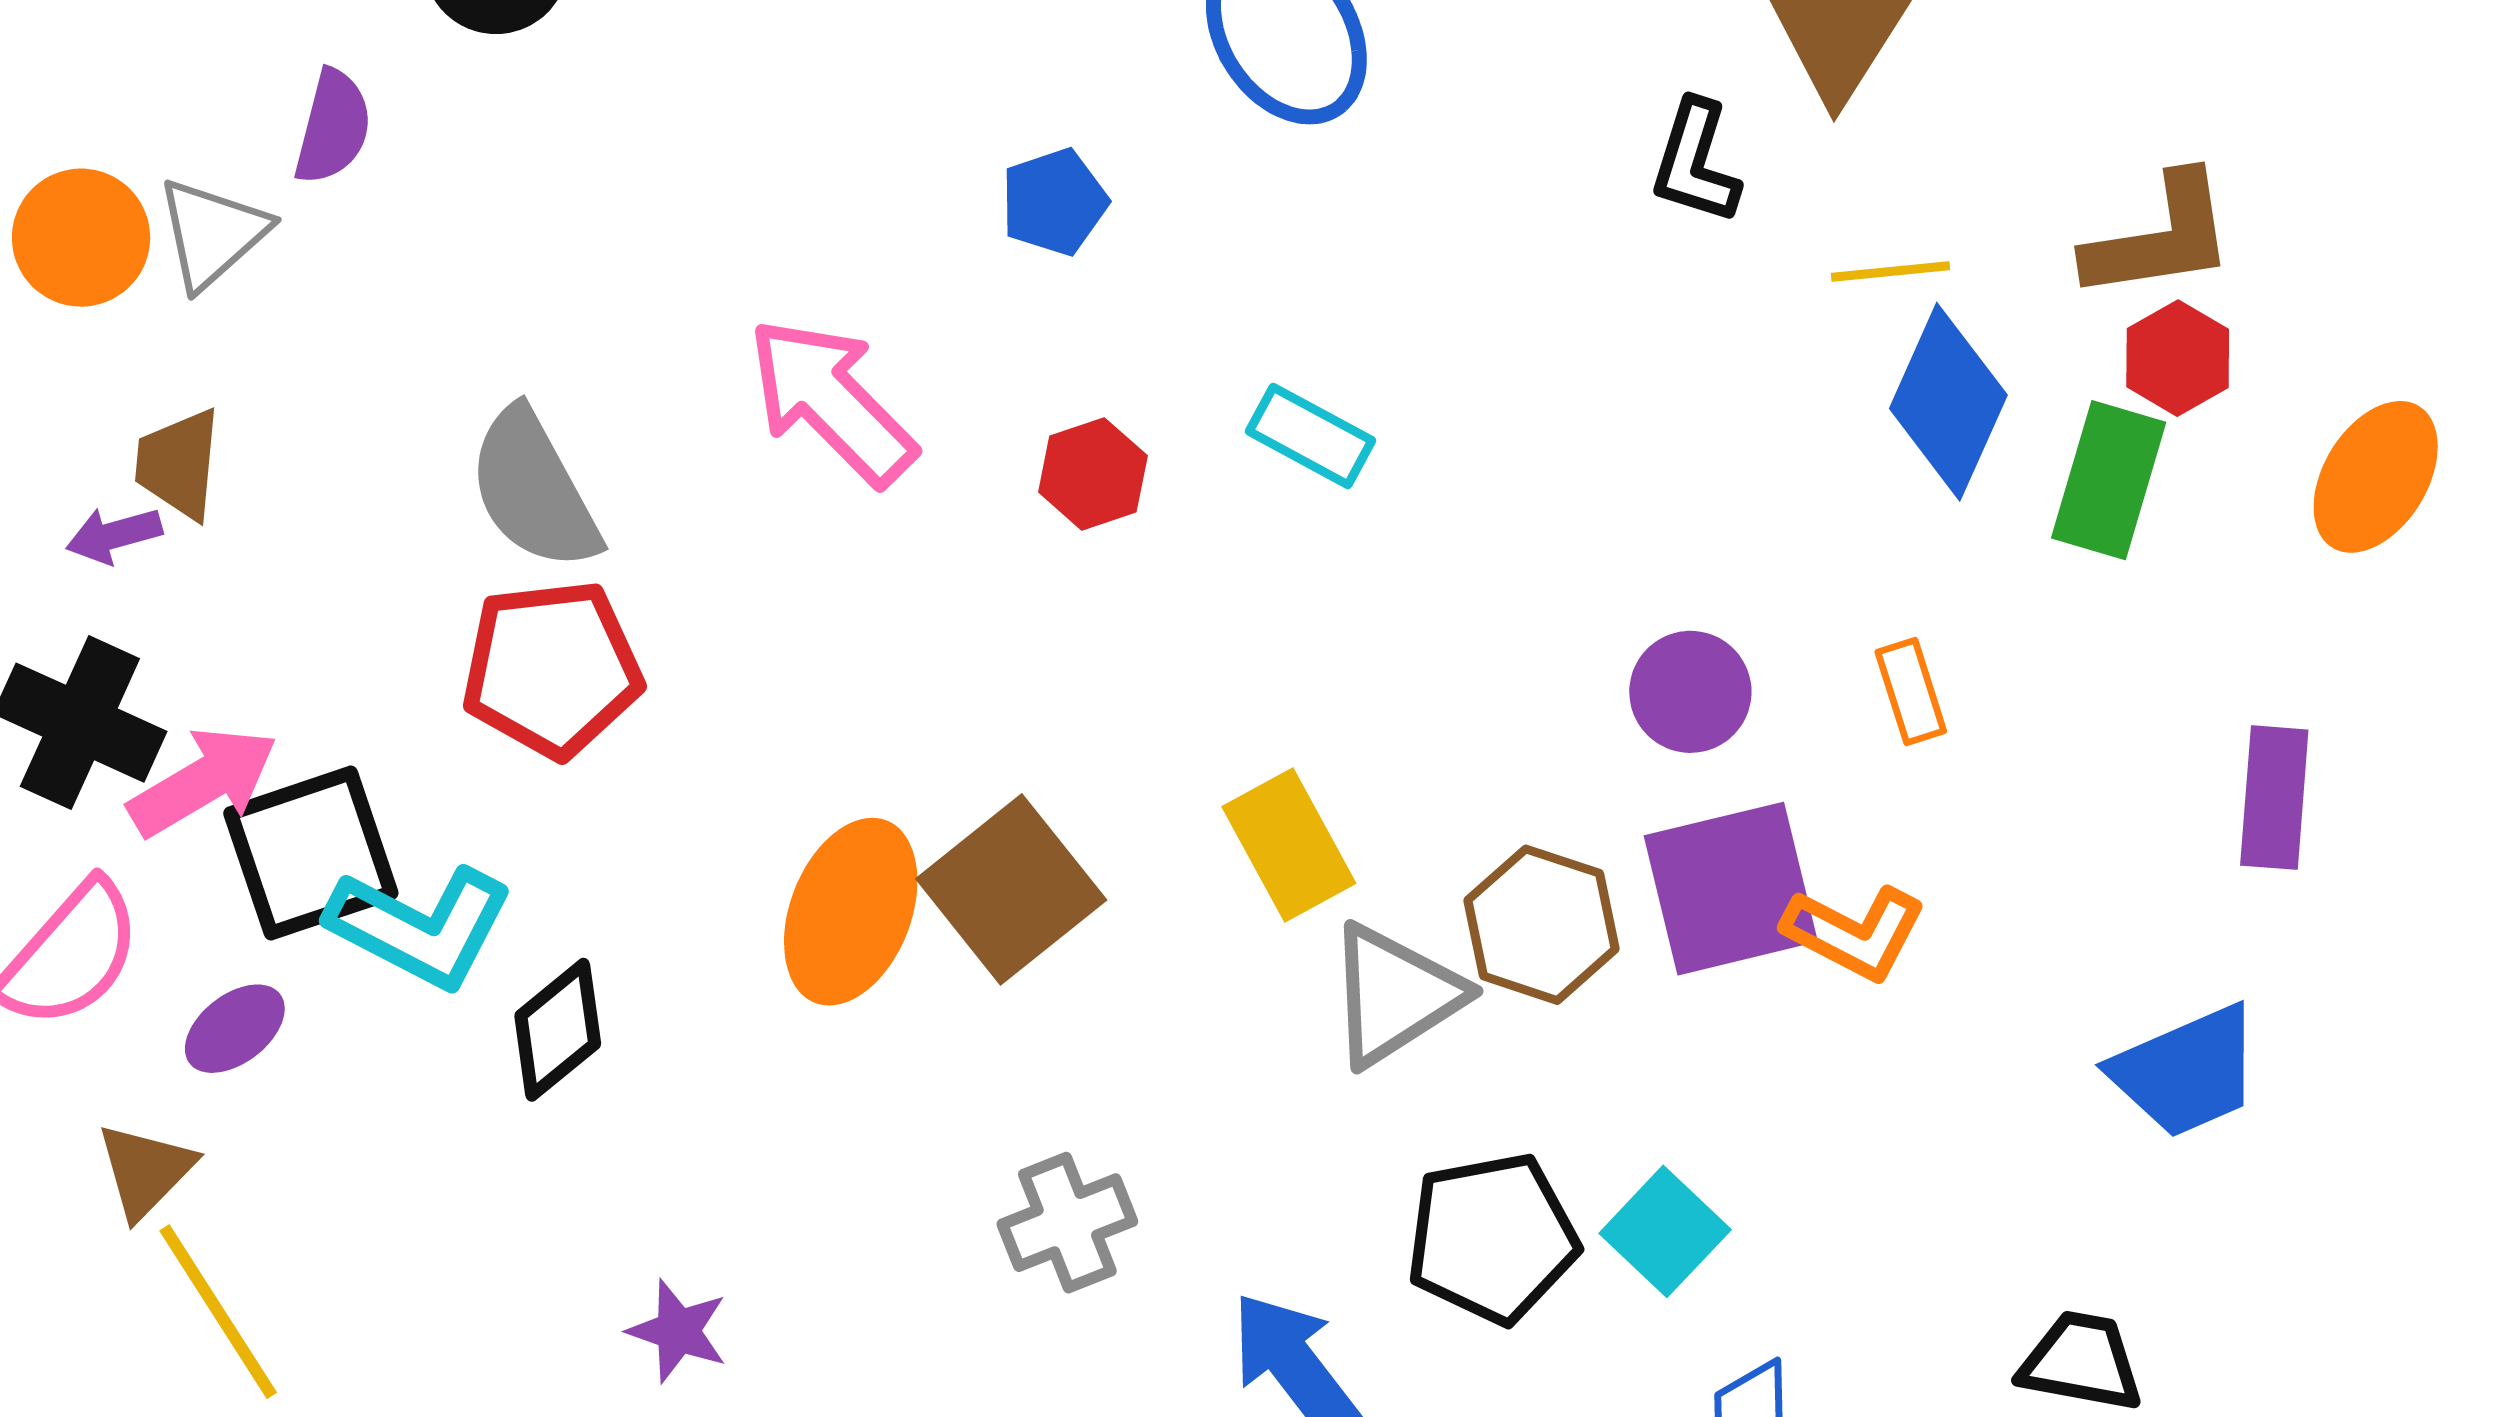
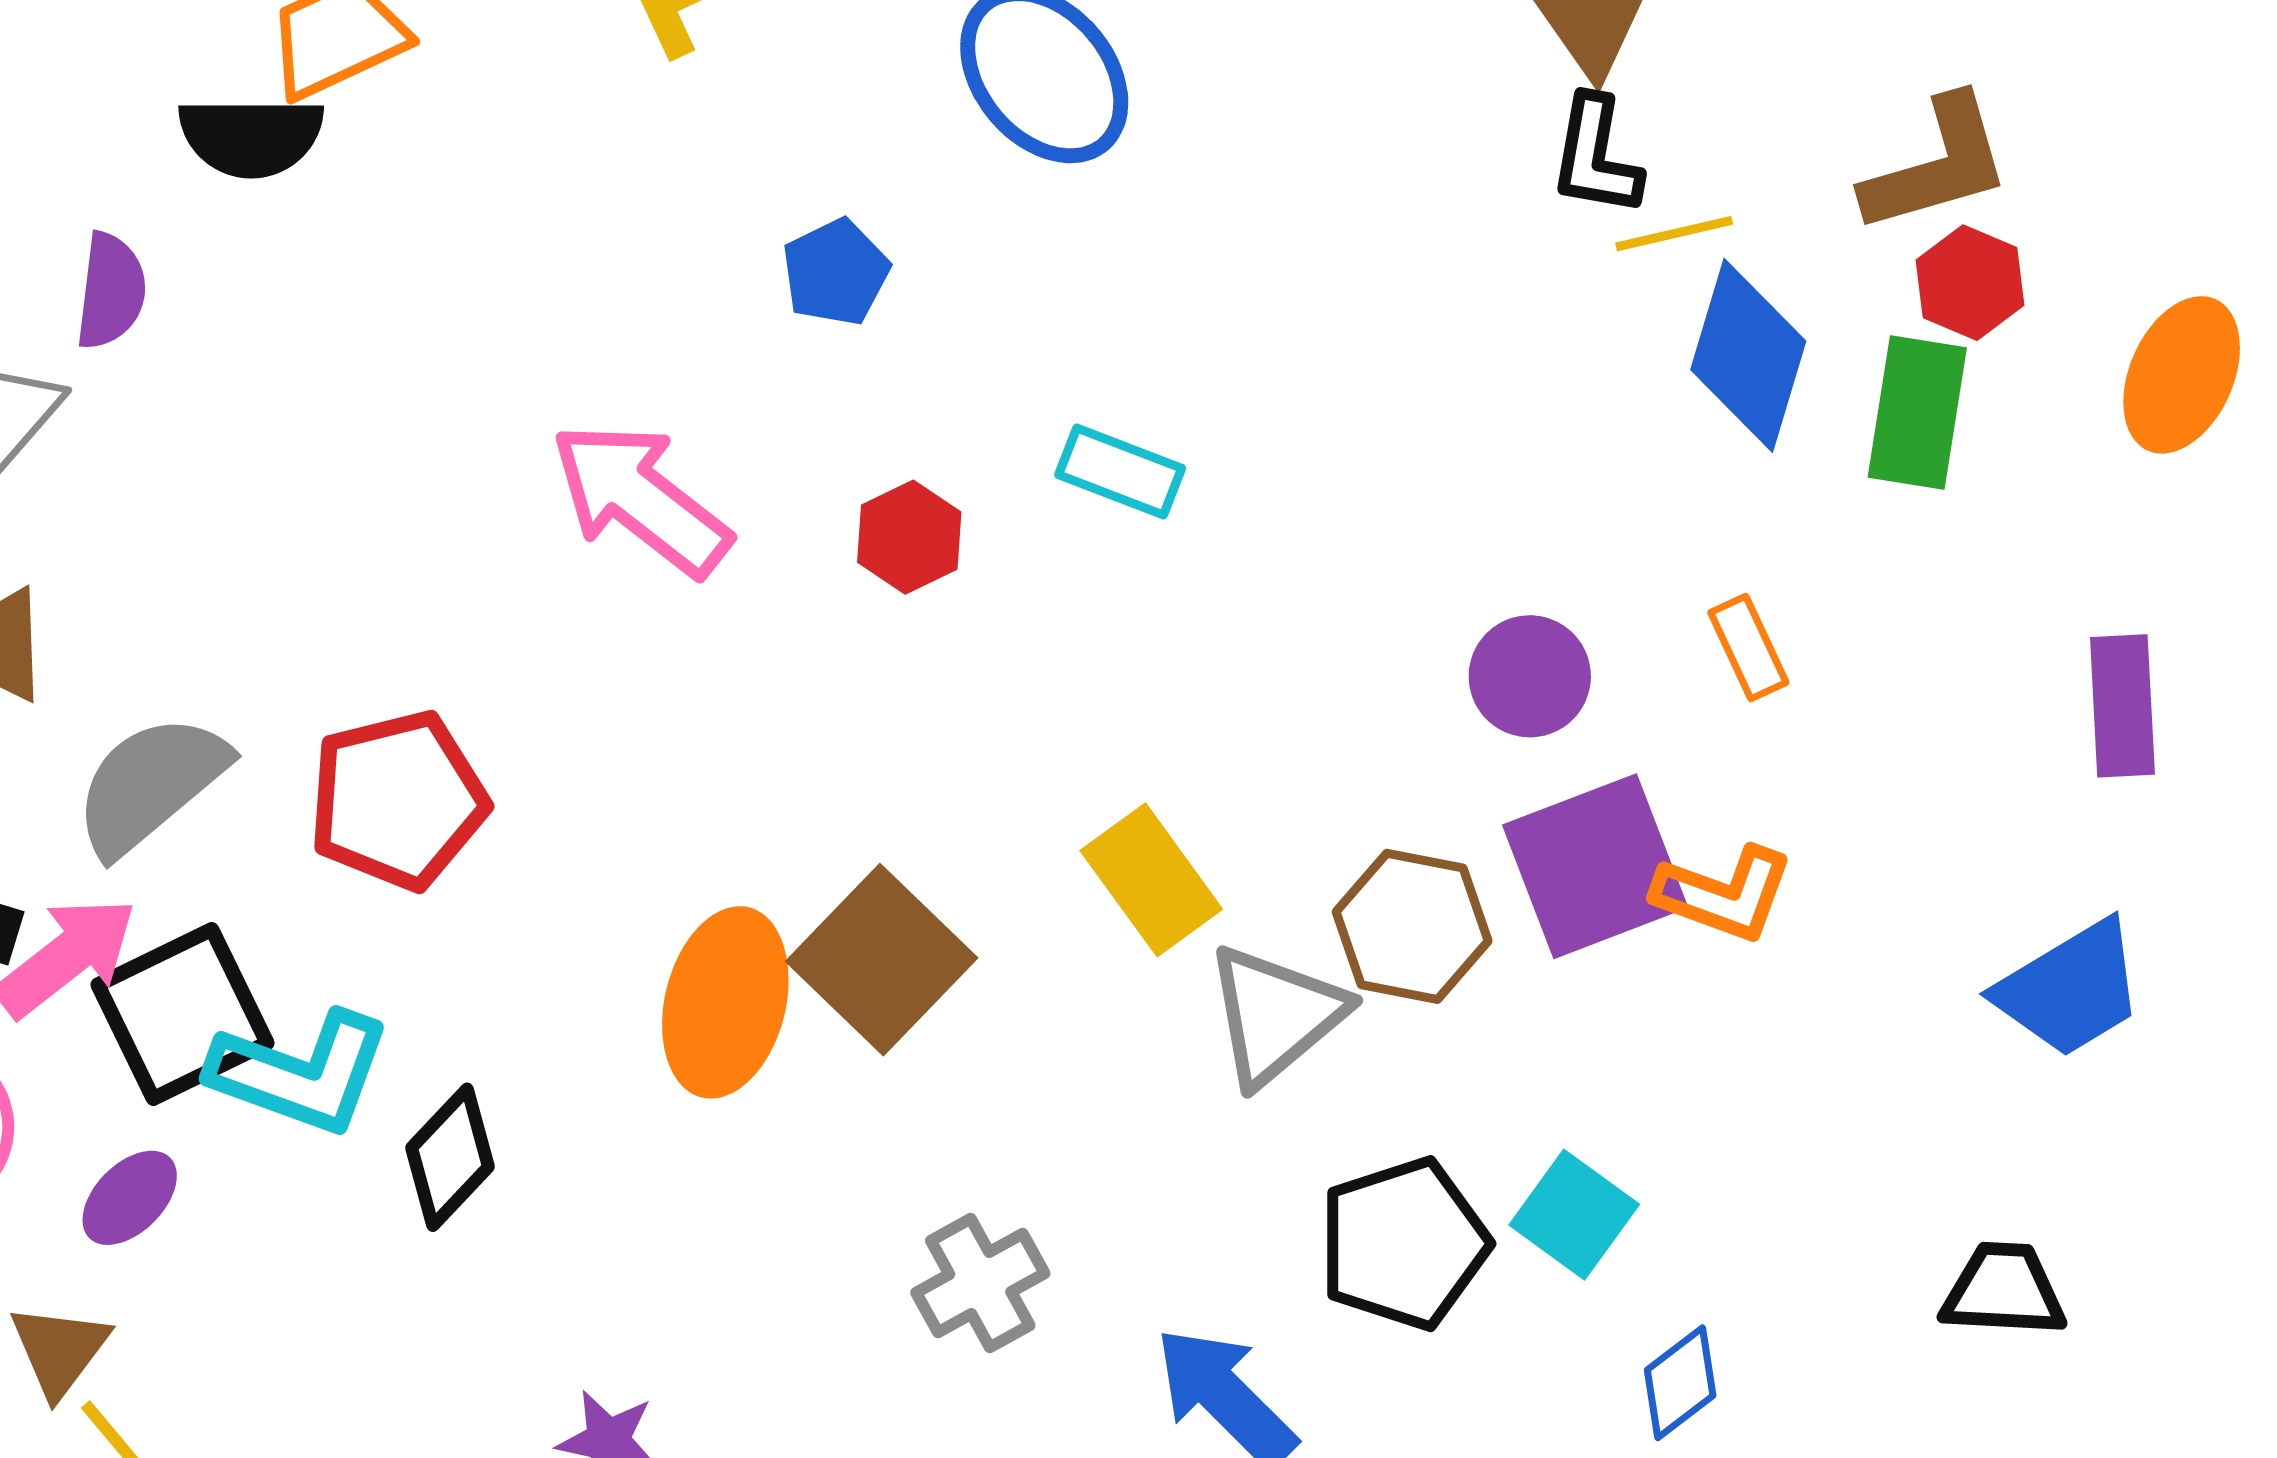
black L-shape: (1695, 162) -> (1596, 156), moved
gray semicircle: (534, 490) -> (150, 784), moved, turned 86

